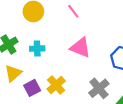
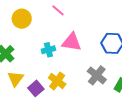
cyan cross: (37, 49) -> (48, 50), moved

